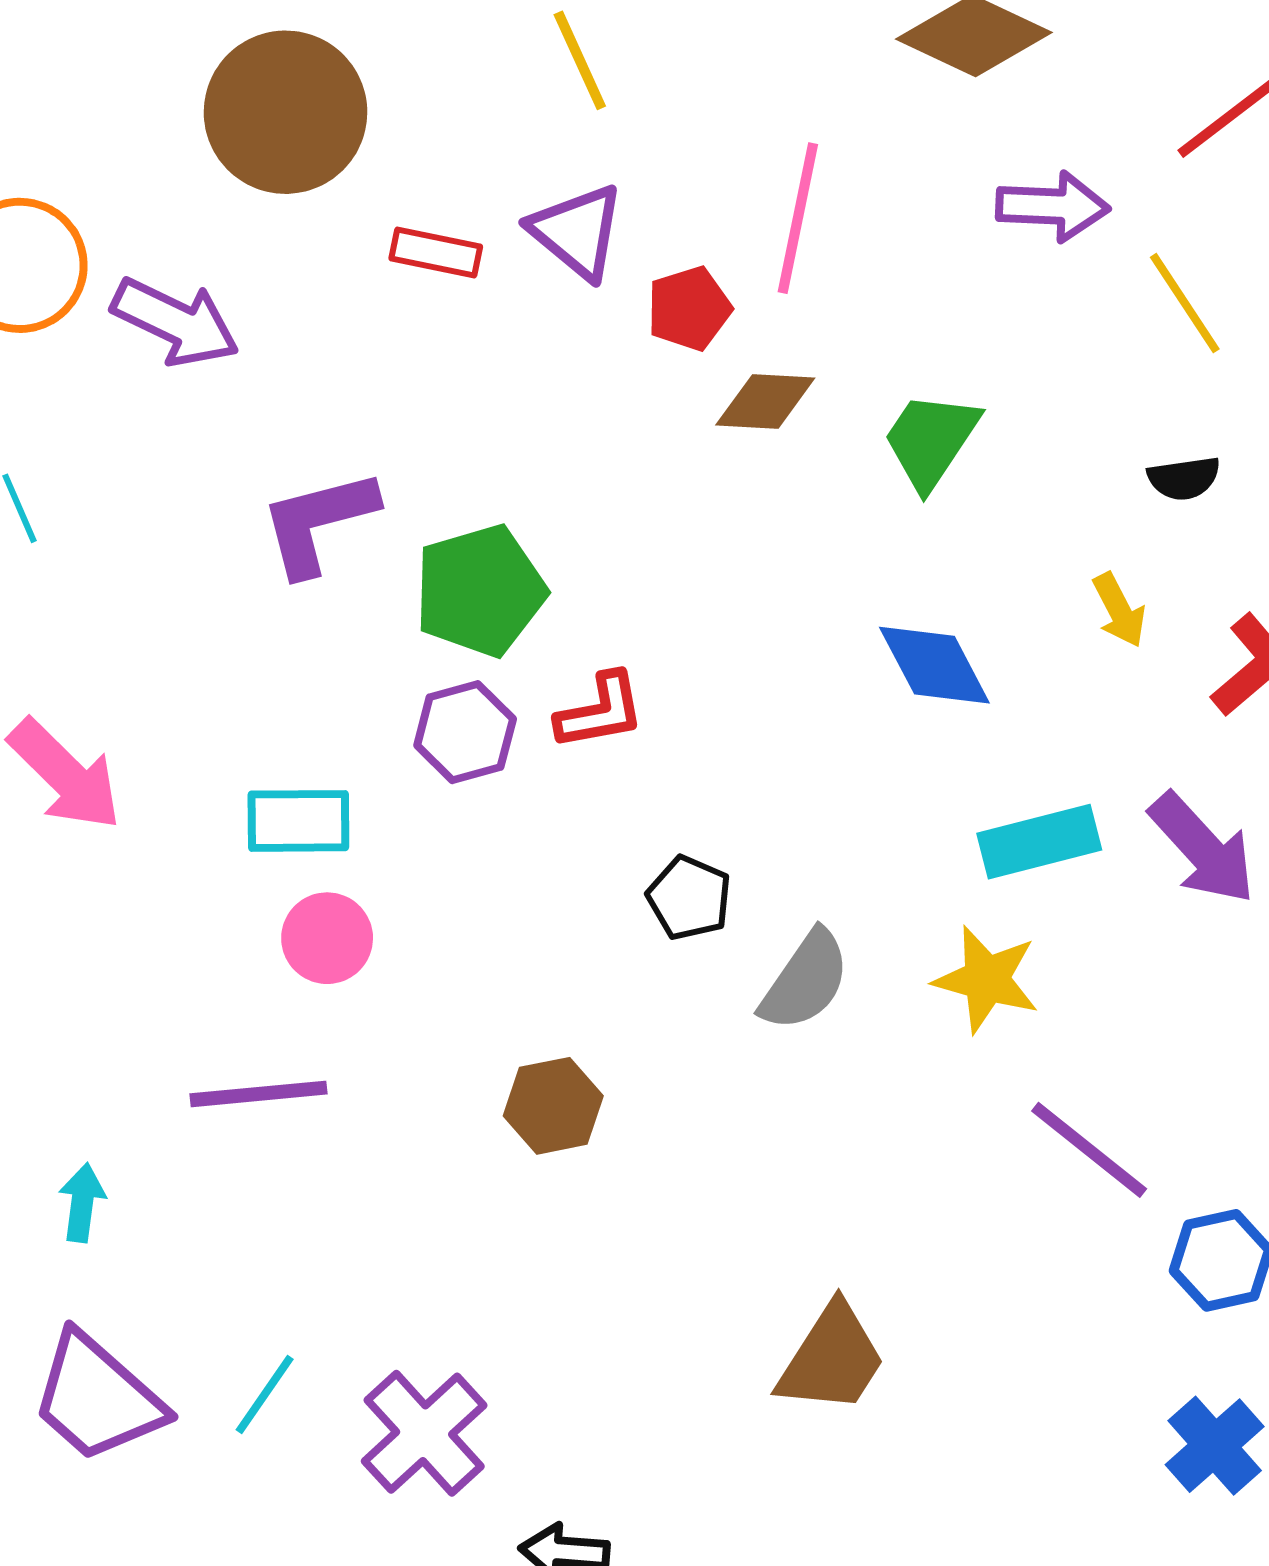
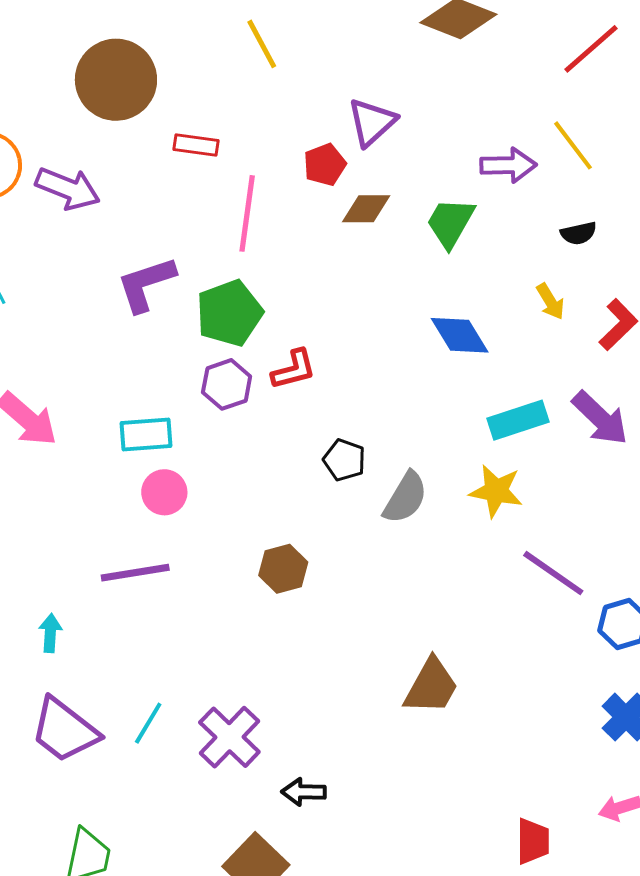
purple arrow: (1053, 206) -> (508, 165), moved
pink line: (798, 218) -> (247, 213), moved
purple triangle: (577, 232) -> (372, 122), moved, turned 42

